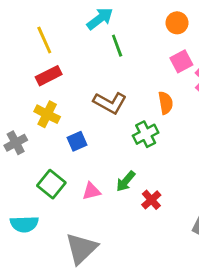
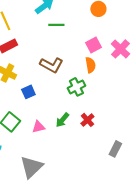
green line: (117, 46) -> (56, 25), turned -70
pink square: (181, 61) -> (93, 45), moved
red cross: (151, 200) -> (87, 120), moved

